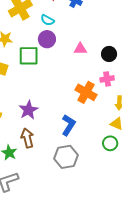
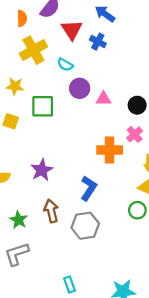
purple circle: (47, 39) -> (80, 88), moved
pink cross: (107, 79) -> (135, 134), turned -32
orange cross: (86, 92) -> (110, 150), turned -30
brown arrow: (27, 138) -> (51, 211), moved

